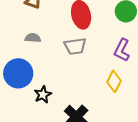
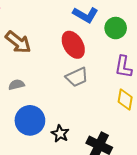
gray semicircle: (33, 38) -> (16, 85), moved

